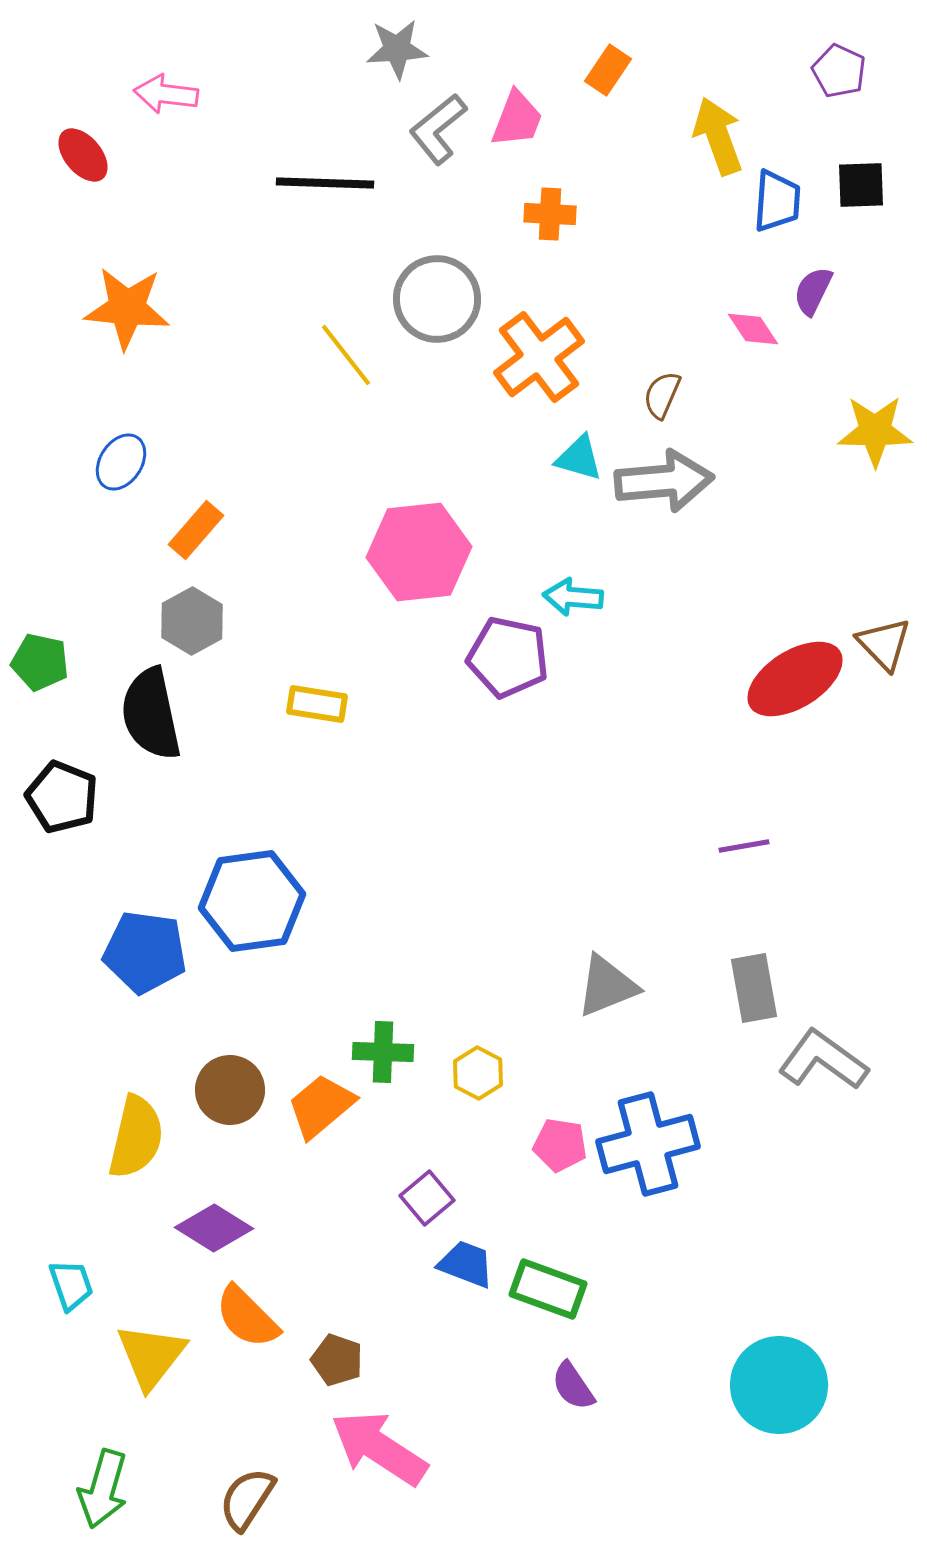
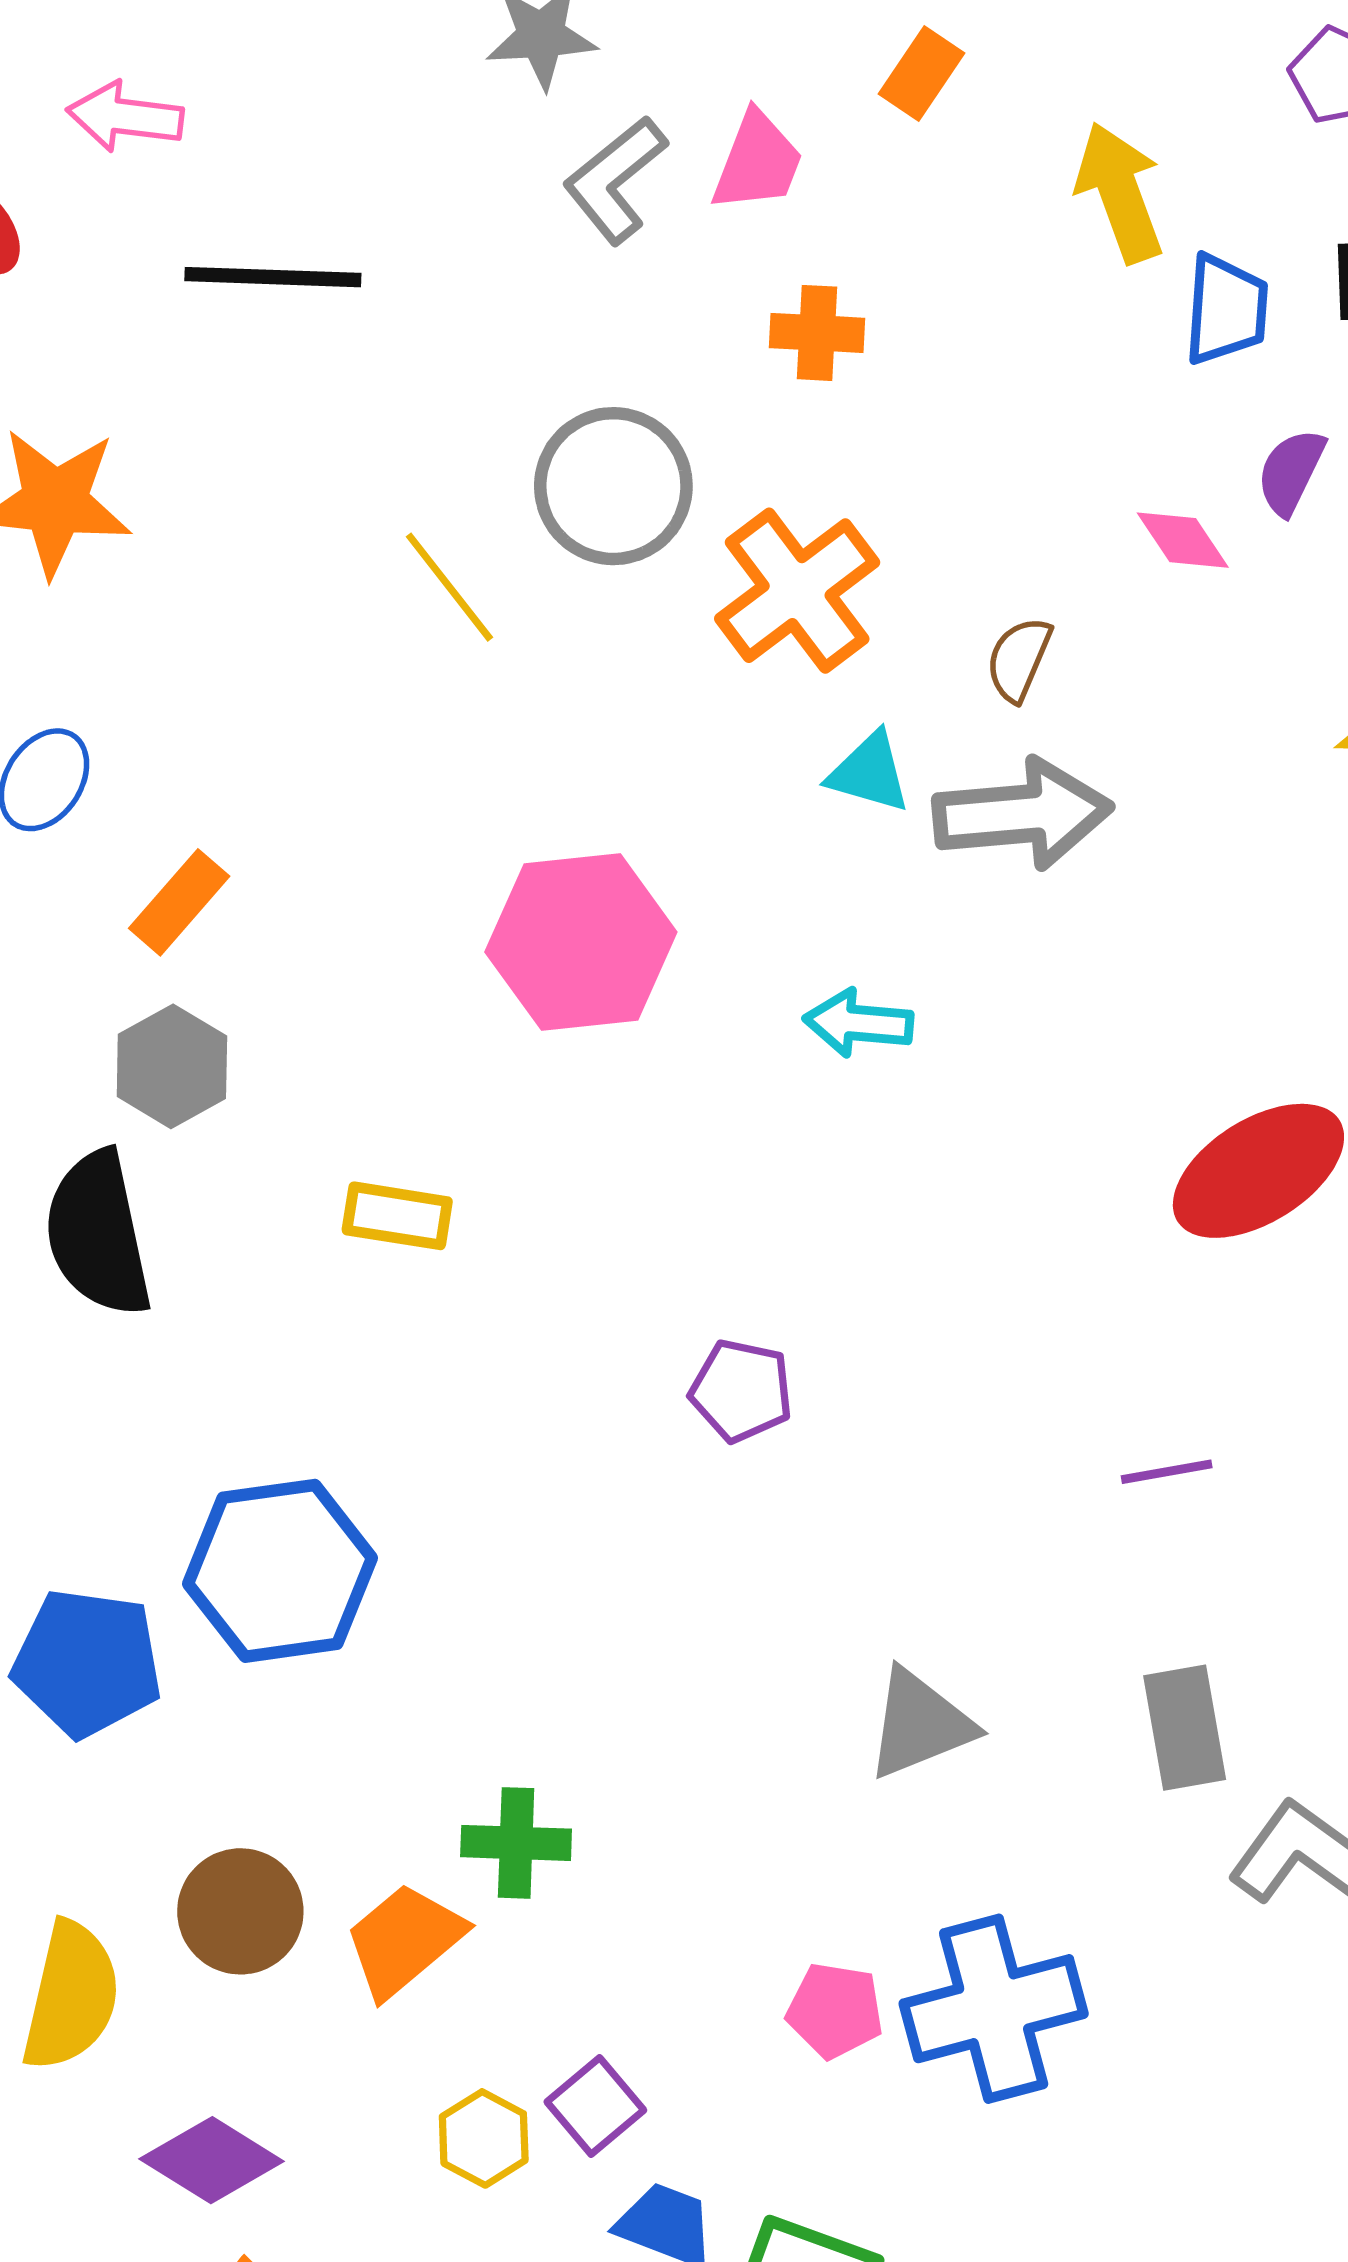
black line: (325, 183) -> (273, 277), moved
purple pentagon: (508, 657) -> (741, 1391), moved, size x0.7
yellow hexagon: (478, 1073) -> (484, 2138), moved

